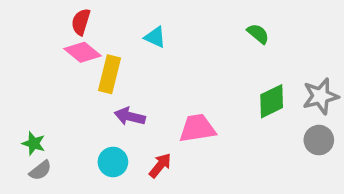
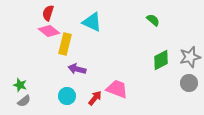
cyan triangle: (155, 37) -> (92, 22), size x1.5
pink trapezoid: (197, 128) -> (117, 89), moved, turned 30

